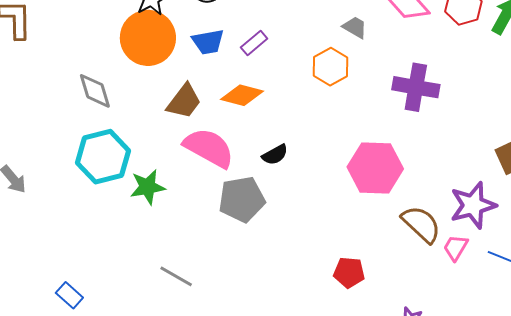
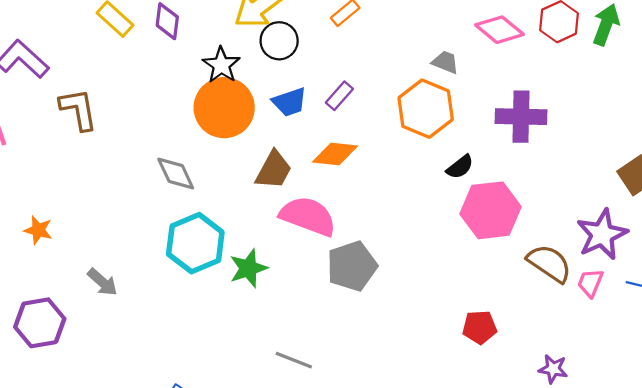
orange hexagon: (330, 67) -> (426, 109), size x1.4
black semicircle: (275, 155) -> (460, 167), moved

